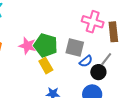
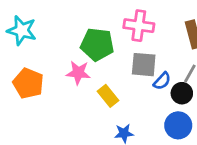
pink cross: (93, 22) -> (139, 26), moved
green pentagon: (46, 45) -> (97, 44), moved

